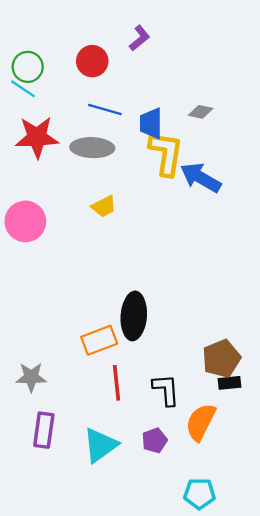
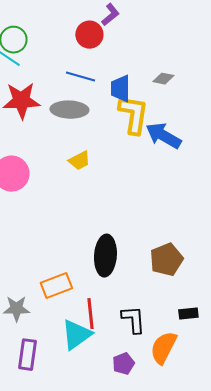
red circle: (92, 61) -> (89, 35), moved
orange rectangle: (99, 340) -> (56, 286), moved
brown pentagon: (221, 359) -> (166, 260), moved
cyan triangle: (100, 445) -> (76, 335), moved

